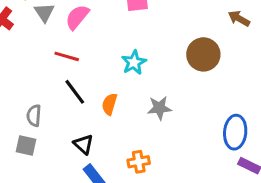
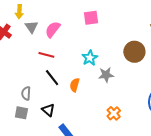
gray star: (159, 108) -> (106, 75), moved
black triangle: (83, 144) -> (48, 110), moved
orange cross: (139, 162) -> (114, 113), moved, turned -32

